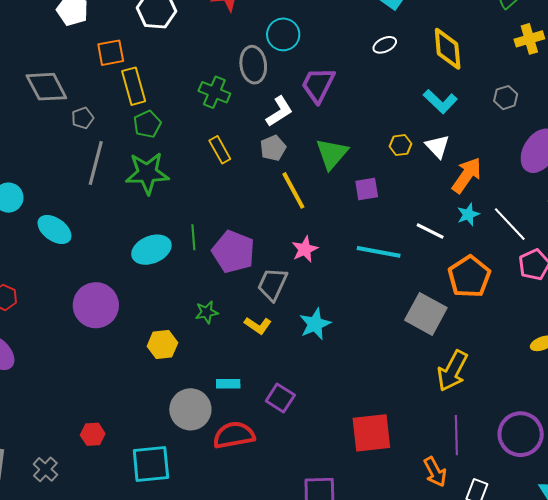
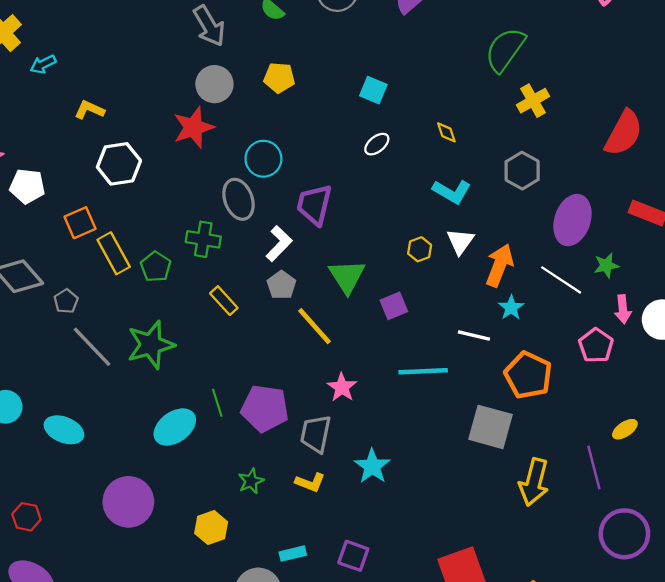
yellow diamond: (448, 49) -> (446, 132), size x0.5
gray hexagon: (506, 98) -> (522, 171), size x1.4
green pentagon: (147, 124) -> (156, 267), moved
white triangle: (437, 146) -> (460, 241), turned 32
gray line: (96, 163) -> (92, 347), turned -45
white line: (510, 224) -> (561, 280), moved
purple line: (456, 435) -> (594, 467), moved

